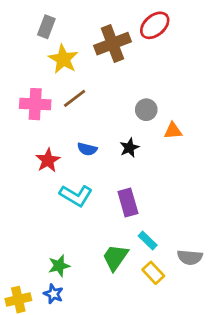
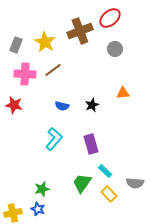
gray rectangle: (46, 27) -> (16, 45), moved
gray circle: (146, 110) -> (115, 49), moved
red star: (48, 160) -> (14, 105), moved, turned -30
cyan L-shape: (76, 195) -> (54, 139), turned -80

